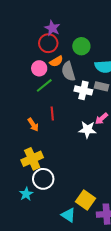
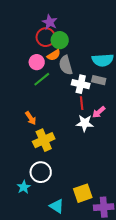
green circle: (81, 46) -> (60, 40), moved
red line: (52, 114) -> (82, 103), moved
yellow cross: (32, 159) -> (44, 140), moved
yellow square: (85, 200) -> (83, 193), turned 36
cyan triangle: (68, 215) -> (57, 206), moved

